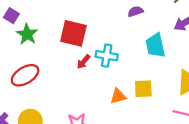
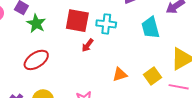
cyan cross: (107, 56) -> (106, 24), moved
yellow square: (143, 89) -> (152, 76), moved, turned -30

